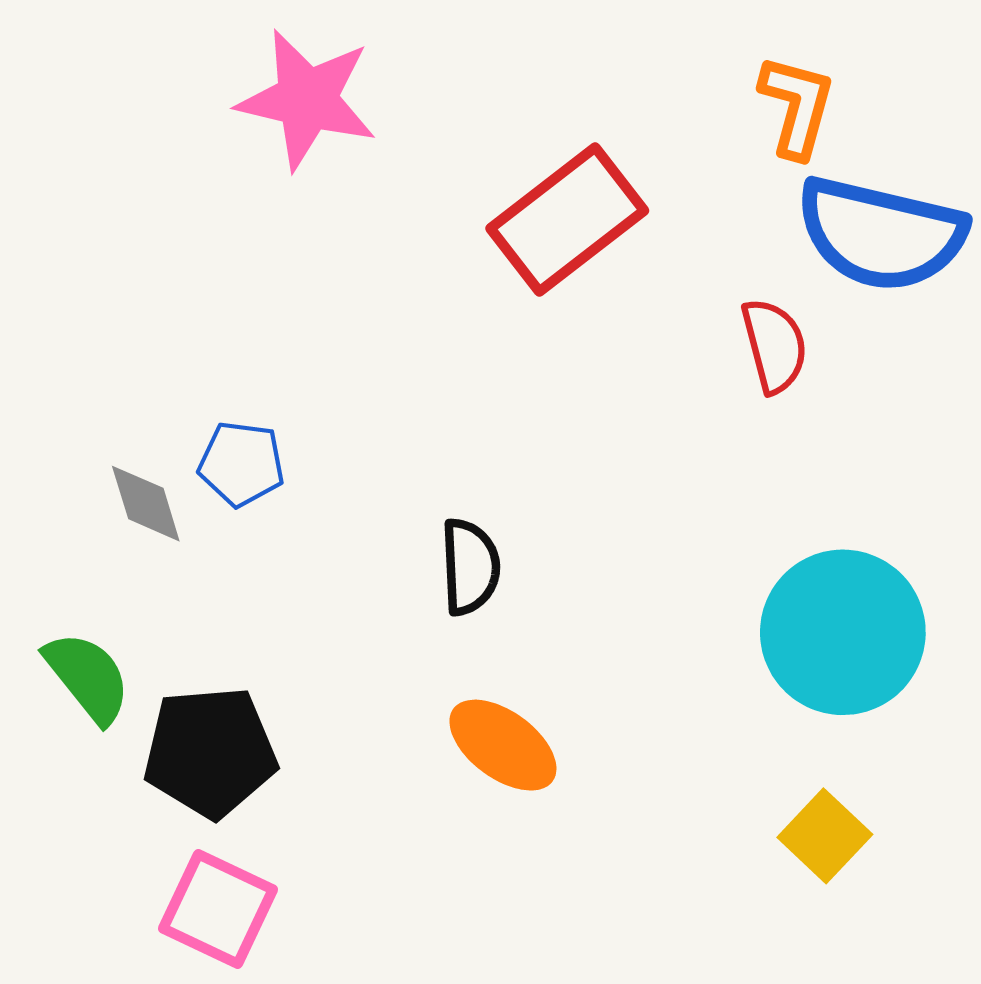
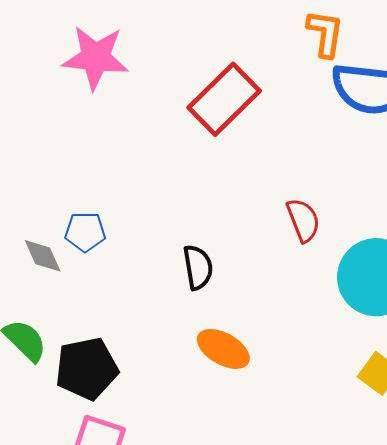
red semicircle: (774, 346) -> (303, 220), moved

